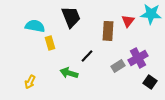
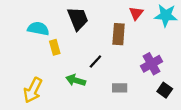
red triangle: (128, 21) -> (136, 13), moved
gray rectangle: (118, 66) -> (120, 88), moved, turned 32
yellow arrow: (30, 82) -> (33, 90), size x1.6

